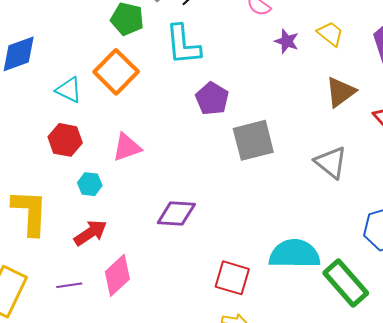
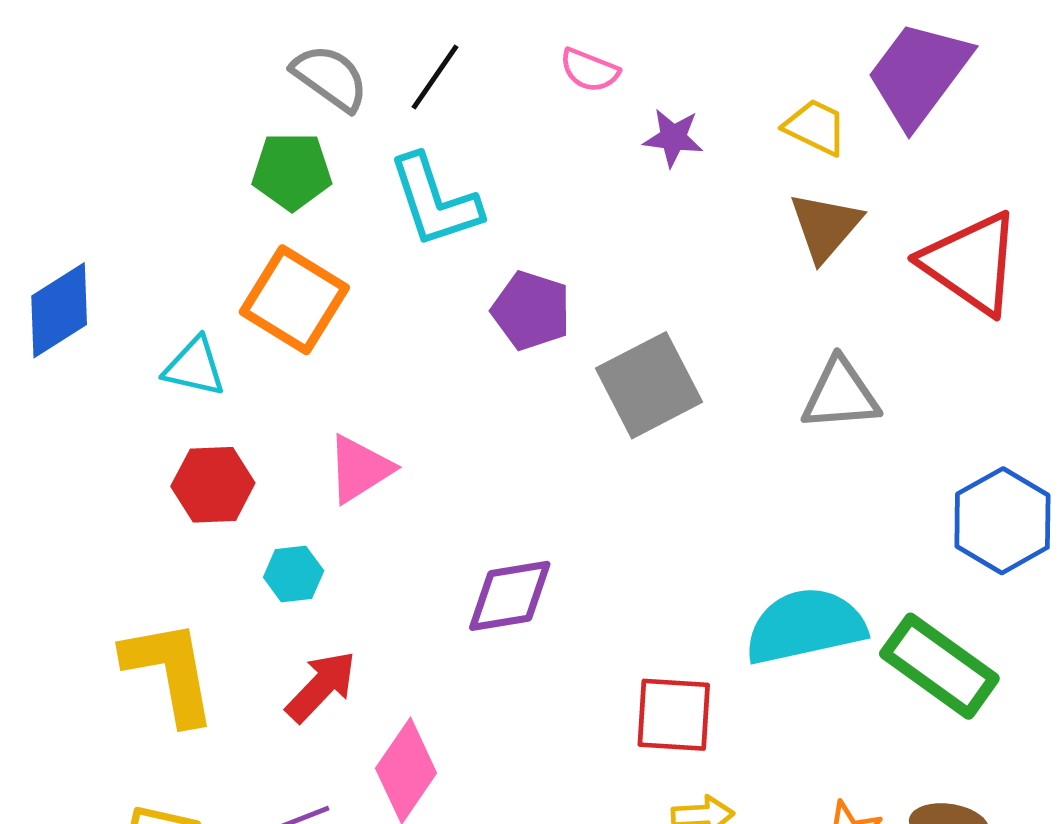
yellow trapezoid: (330, 34) -> (815, 127), moved
gray triangle: (331, 162) -> (840, 395), turned -30

